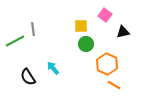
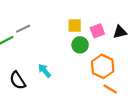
pink square: (105, 15) -> (97, 31), moved, turned 32
gray line: (33, 29) -> (23, 29), turned 72

